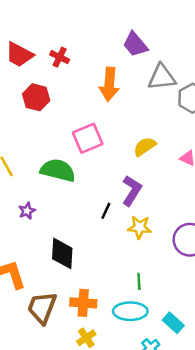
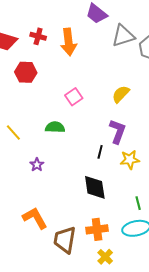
orange arrow: (109, 84) -> (69, 42), moved
pink square: (88, 138) -> (74, 97), size x0.7
green semicircle: (58, 170) -> (55, 127), size x0.7
black diamond: (62, 253) -> (95, 187), moved

